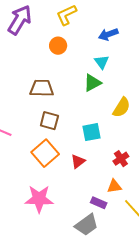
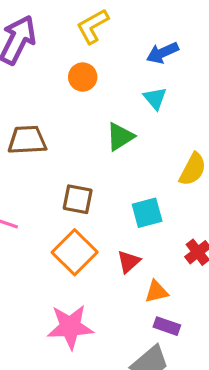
green triangle: (92, 83) -> (120, 137), moved
brown trapezoid: (42, 88) -> (27, 140), moved
orange triangle: (114, 186) -> (156, 292), moved

